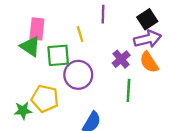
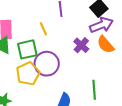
green line: (128, 90) -> (94, 90), moved
yellow pentagon: (45, 99) -> (28, 74), moved, turned -30

